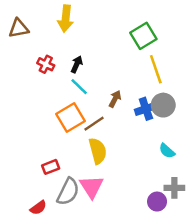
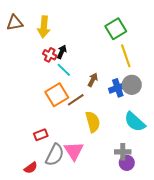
yellow arrow: (66, 19) -> (44, 27), moved
red cross: (46, 64) -> (50, 55), moved
yellow semicircle: (98, 151) -> (93, 122), moved
cyan semicircle: (167, 151) -> (135, 122), size x1.6
gray cross: (174, 188) -> (123, 152), moved

